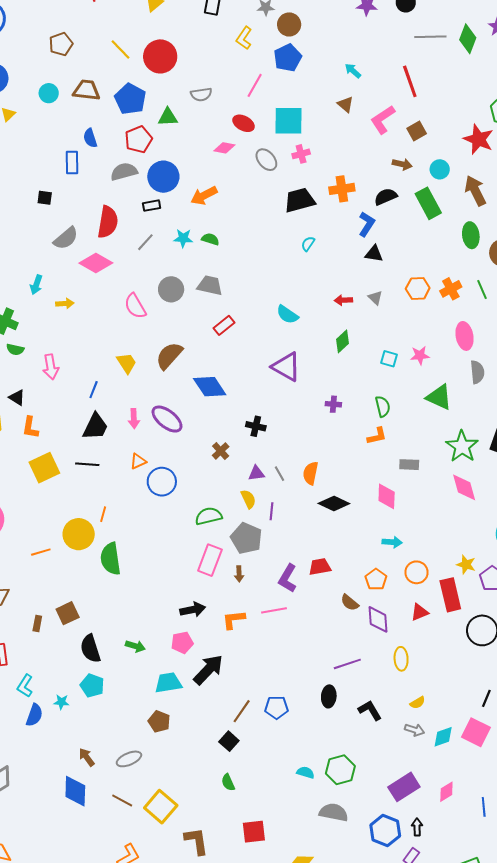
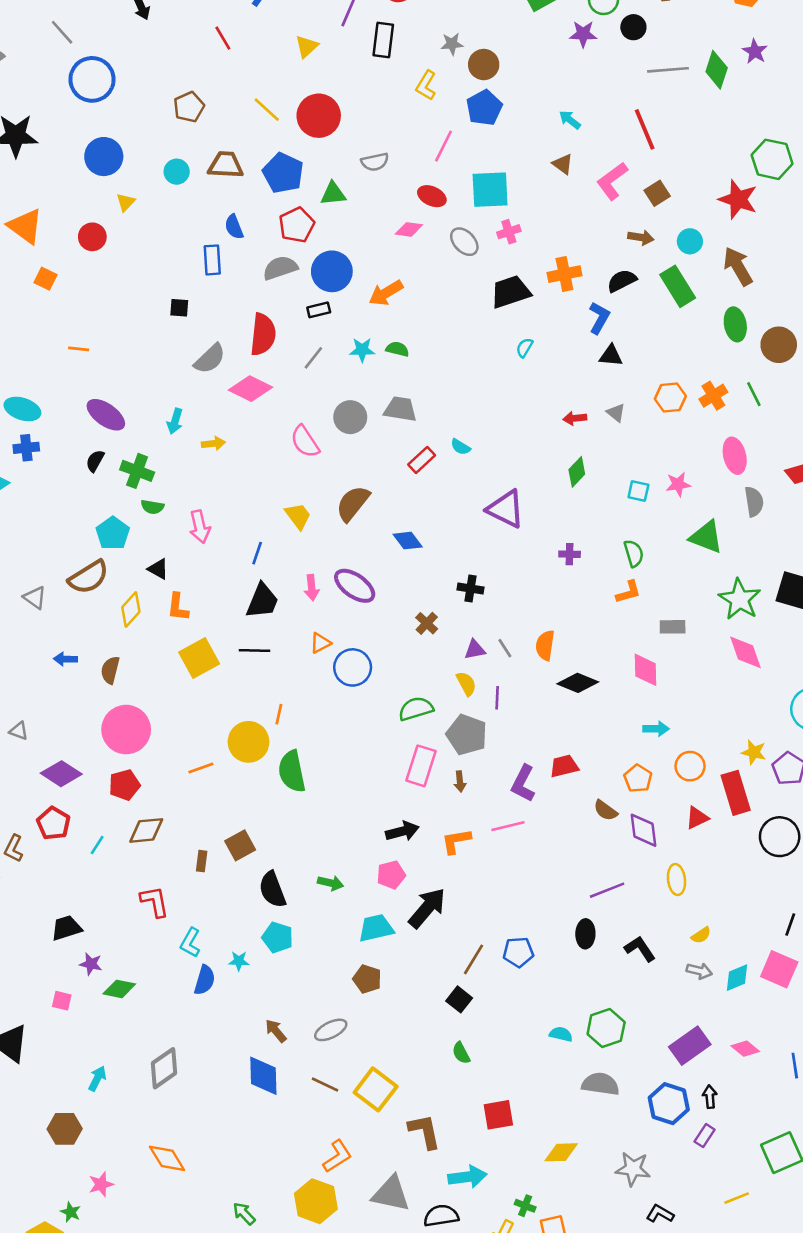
cyan semicircle: (287, 314) -> (461, 447), moved, size x0.7
blue diamond: (210, 387) -> (408, 541), size x0.7
pink diamond: (446, 792) -> (745, 1049), turned 75

